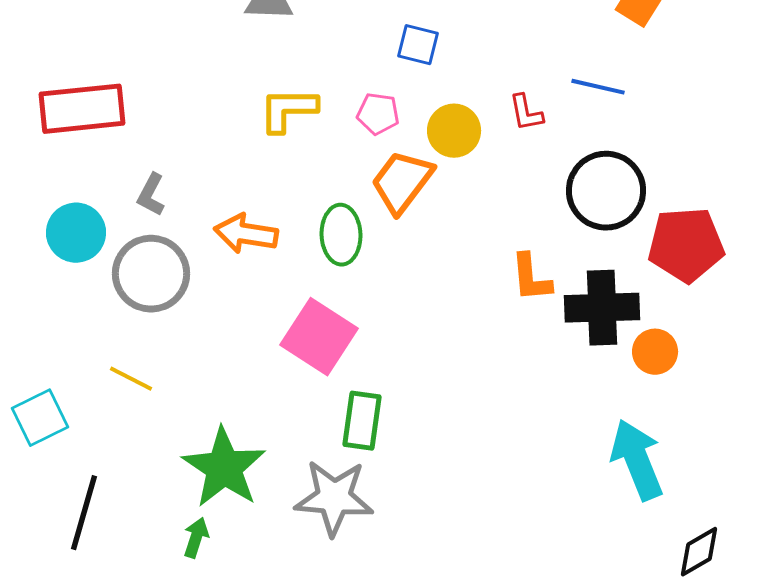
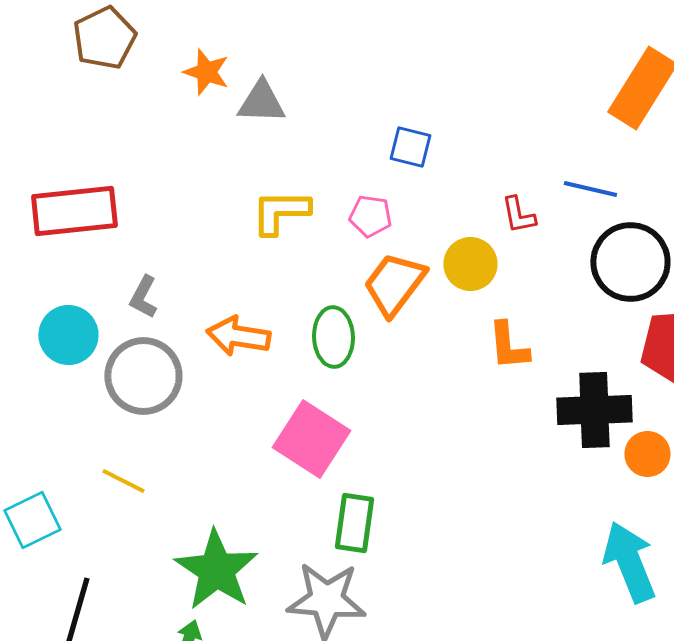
yellow circle: (454, 131) -> (470, 264), moved
black circle: (606, 191) -> (630, 262), moved
orange L-shape: (531, 278) -> (508, 346), moved

